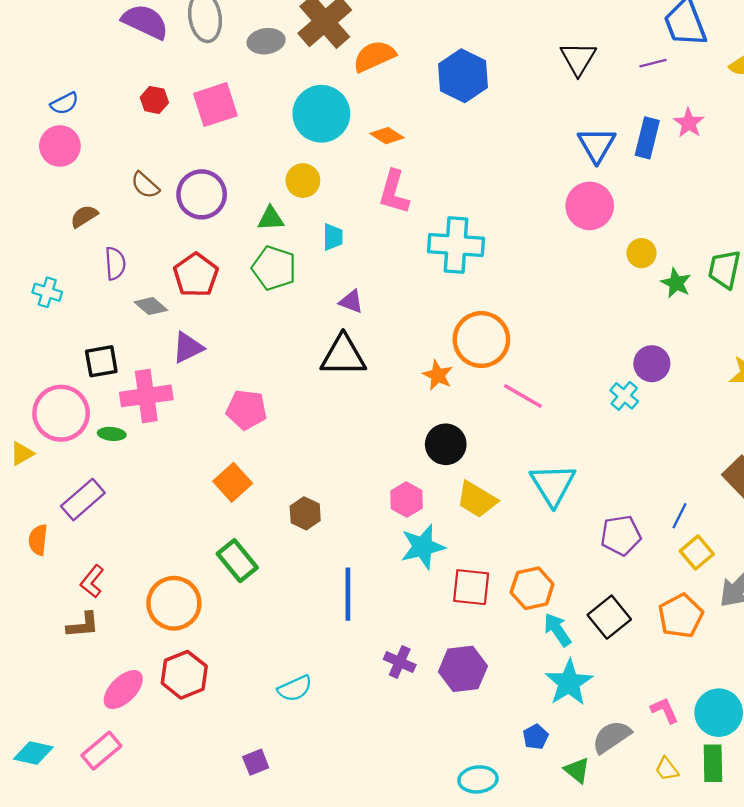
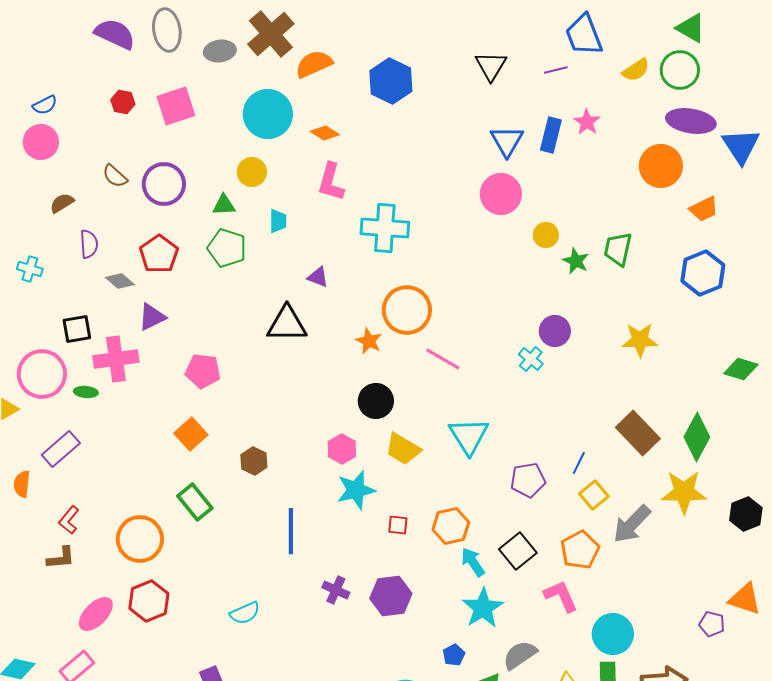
purple triangle: (351, 301) -> (318, 277), moved
red square: (471, 587) -> (398, 525), size x0.6
pink L-shape: (665, 710) -> (561, 596), moved, size x1.4

